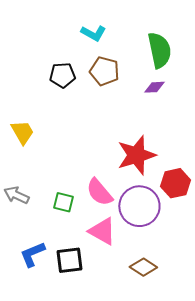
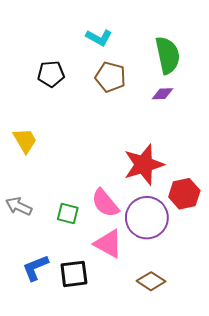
black pentagon: (62, 75) -> (51, 74), moved

